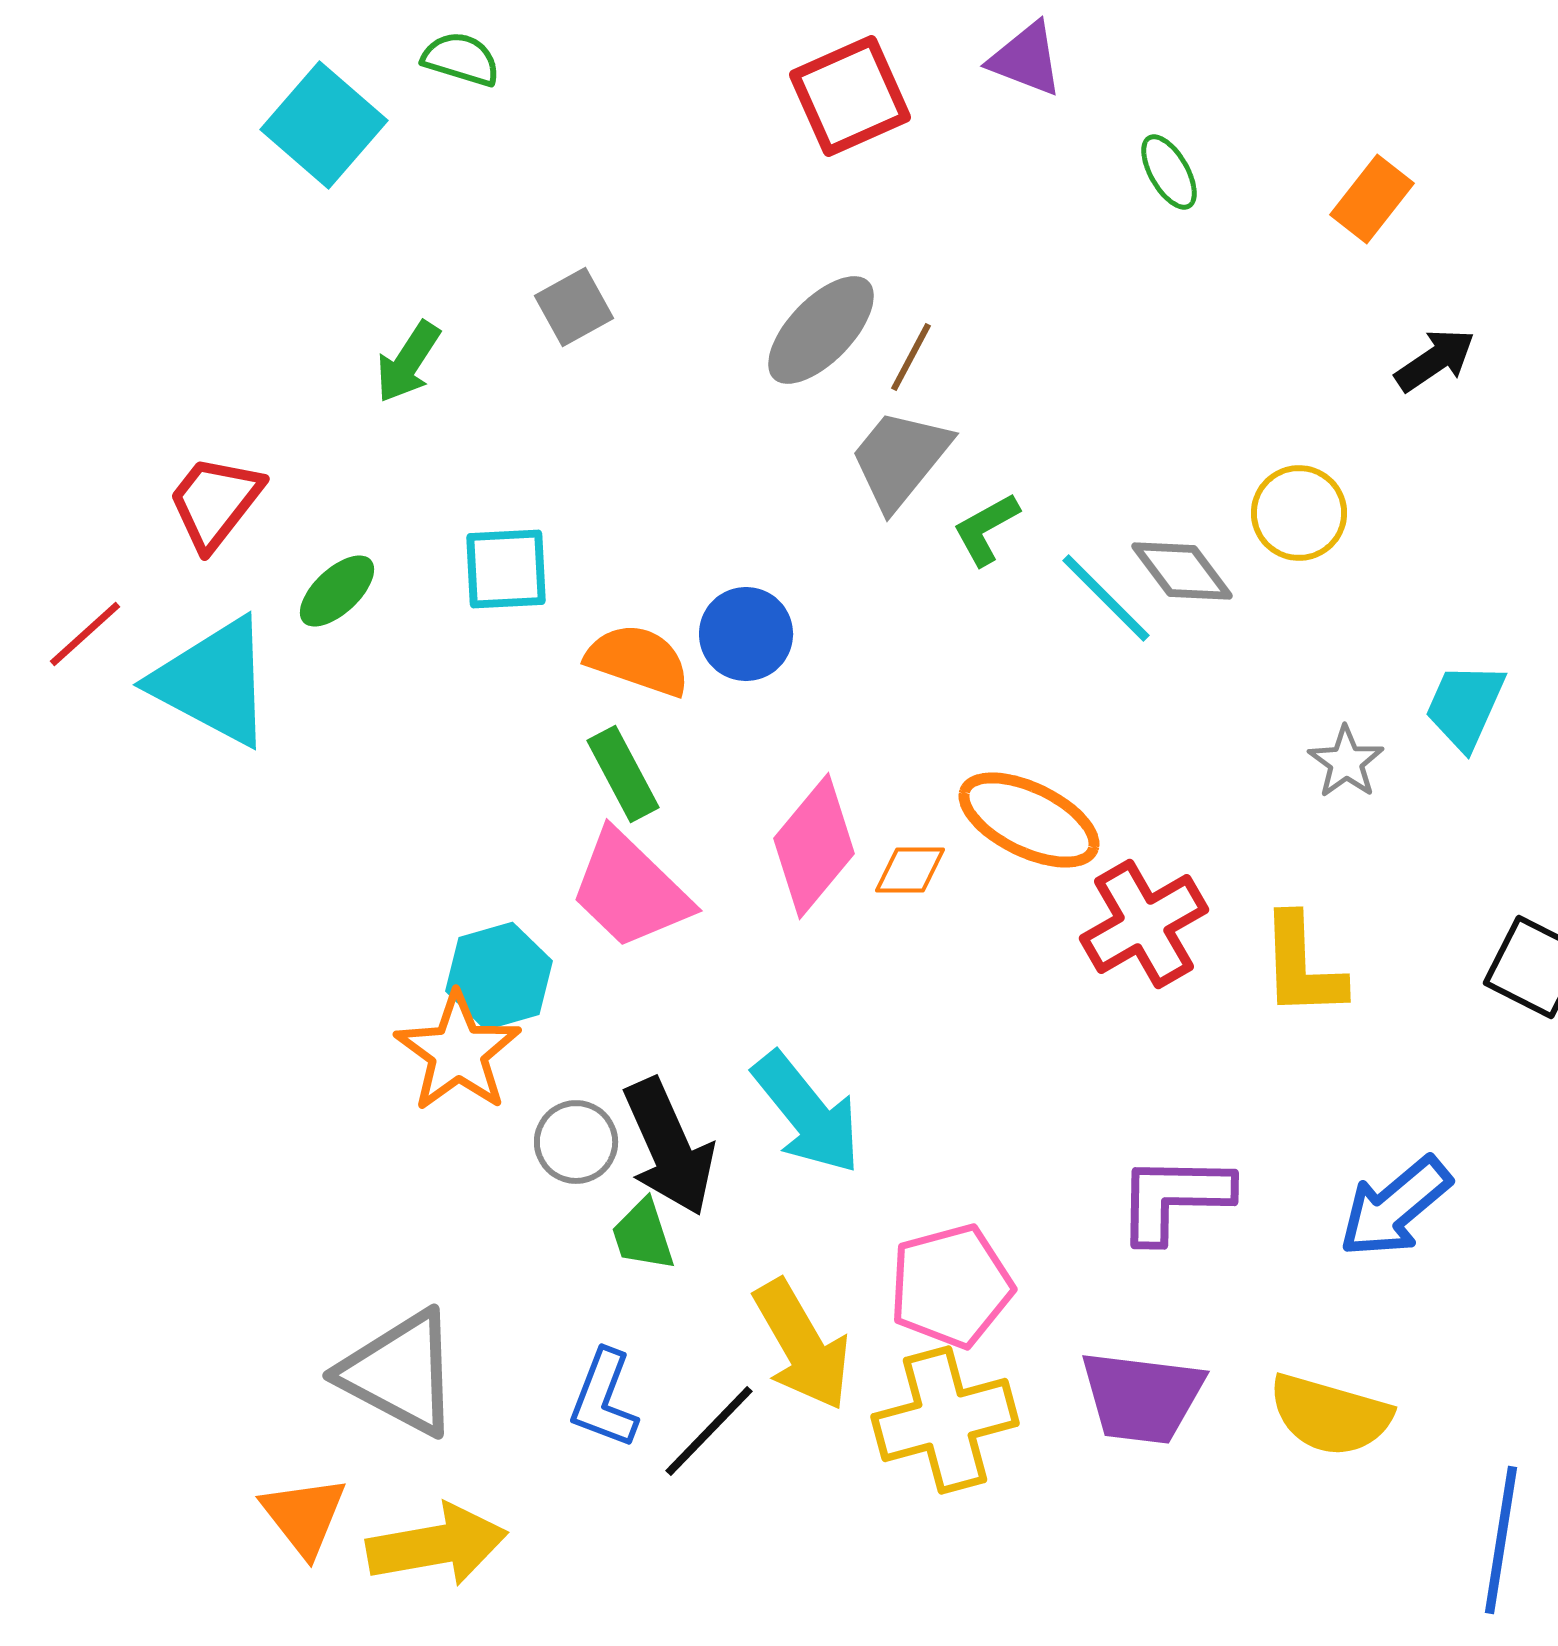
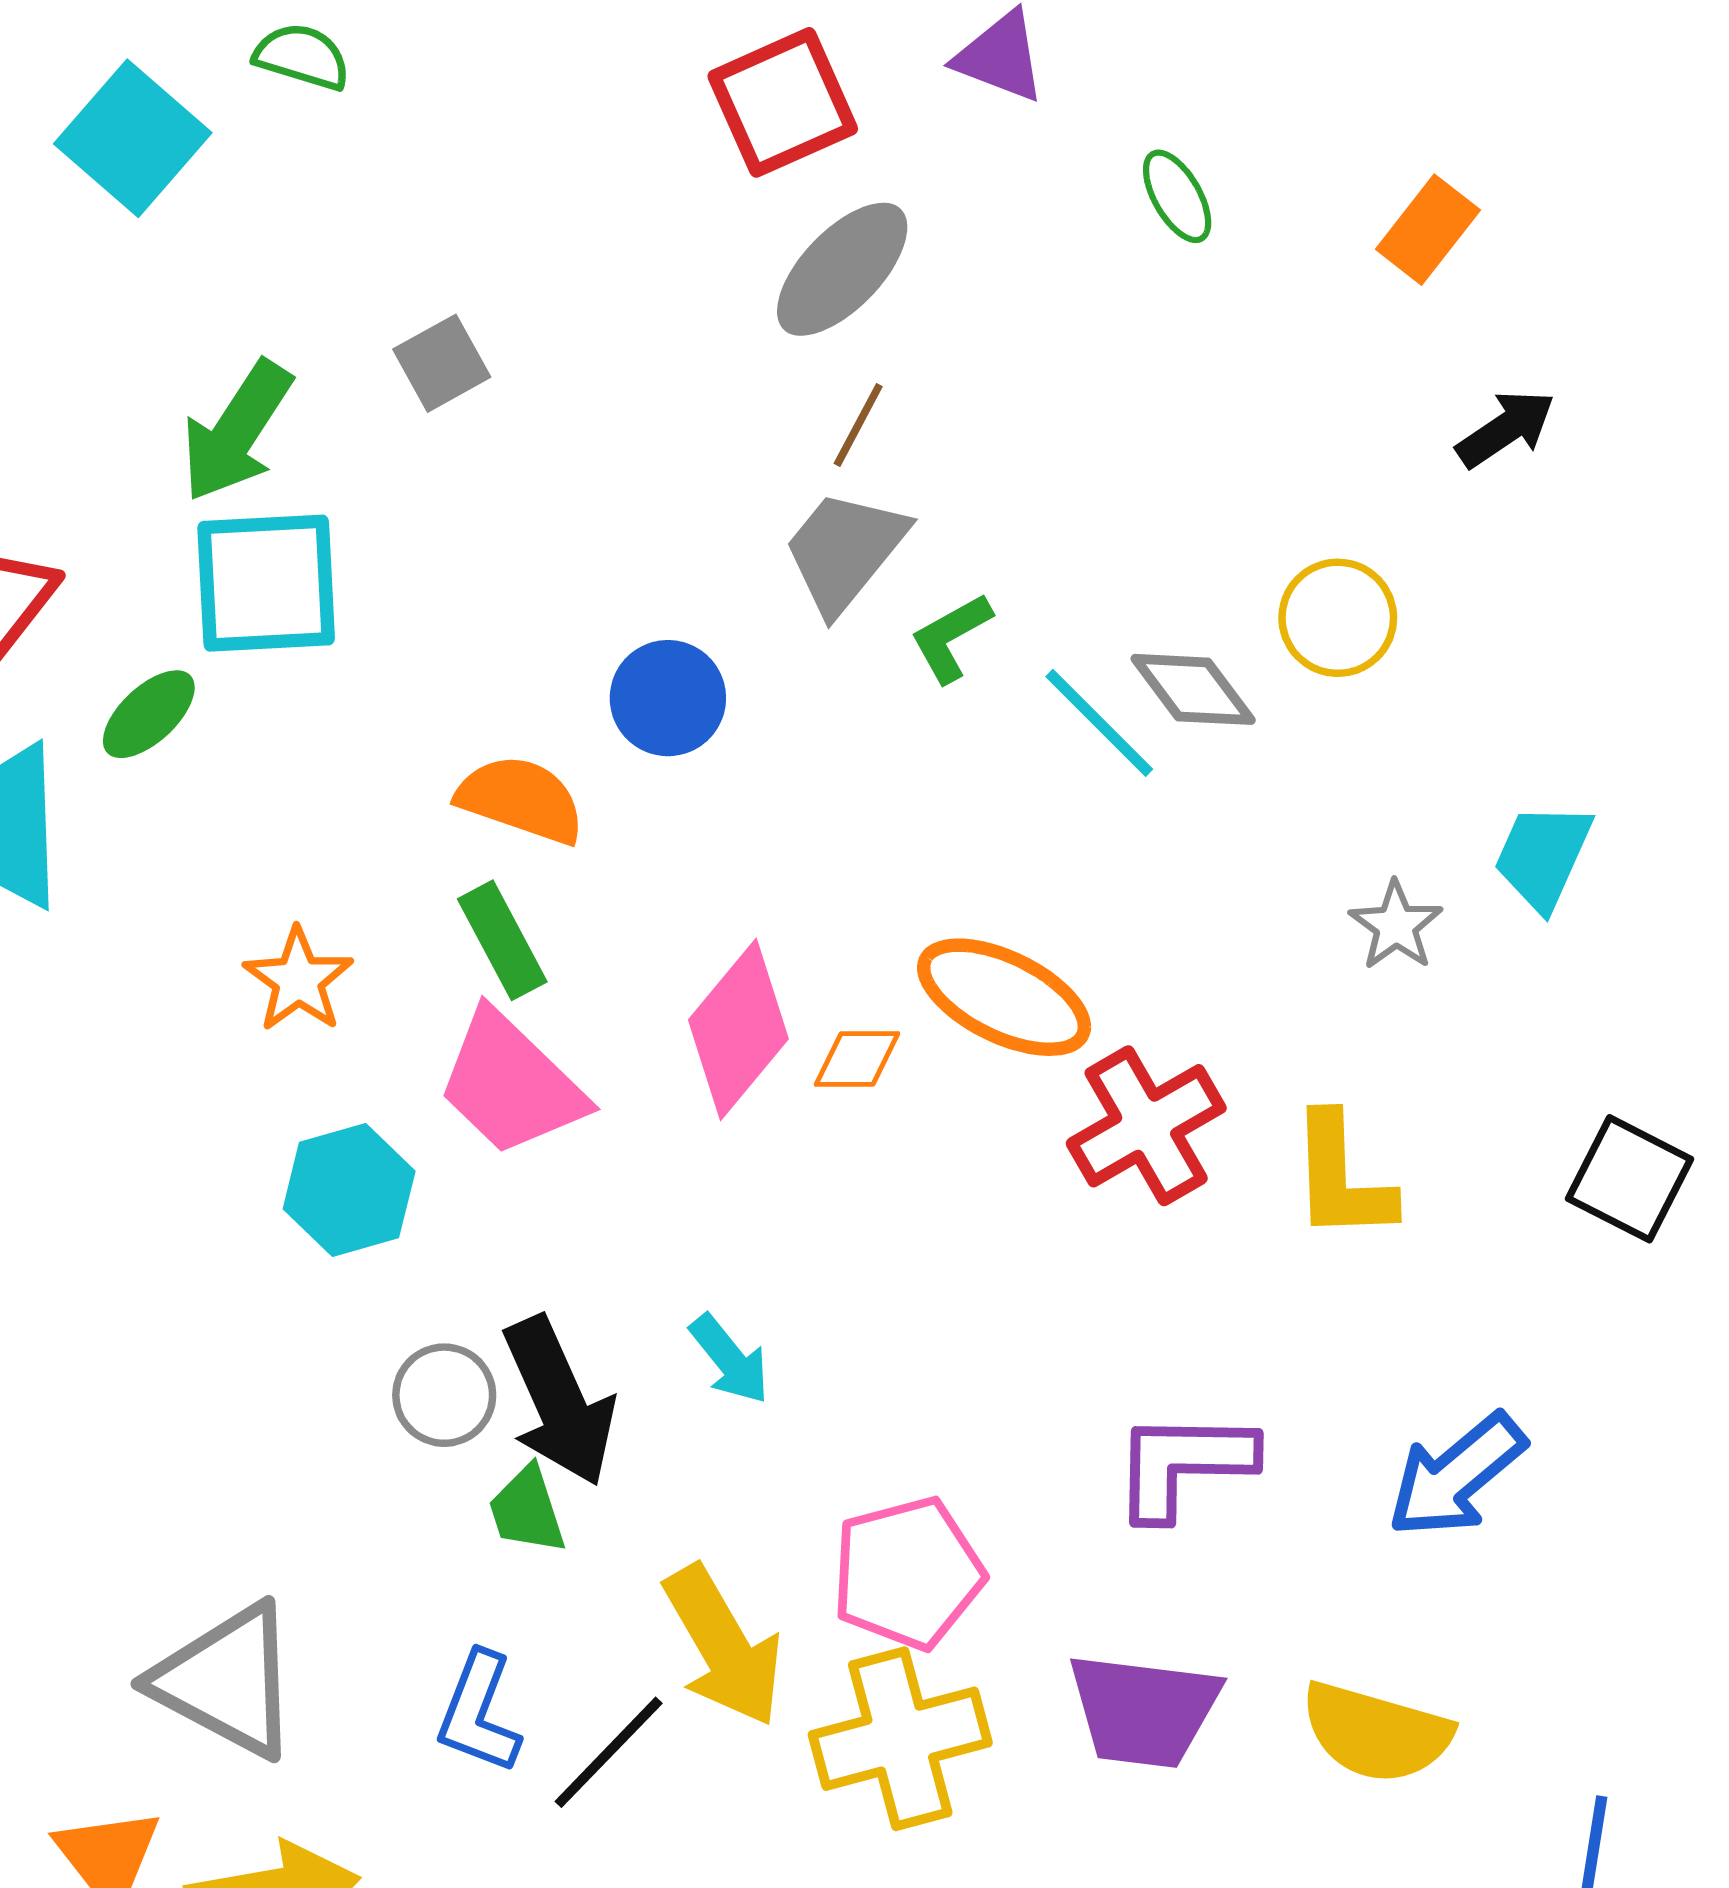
gray ellipse: (821, 330) -> (842, 269), moved
green arrow: (408, 362) -> (237, 431), size x1.4
cyan square: (506, 569) -> (266, 583), moved, size x1.4
blue circle: (746, 634) -> (668, 698), moved
orange star: (458, 1052) -> (298, 980), moved, size x0.7
cyan arrow: (807, 1113) -> (730, 1359), size x0.6

